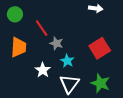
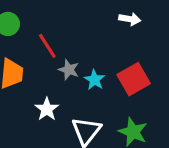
cyan star: (67, 61) -> (95, 80), moved

